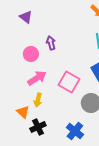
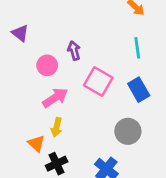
purple triangle: (26, 17) -> (20, 33), moved
pink square: (69, 82) -> (98, 82), moved

